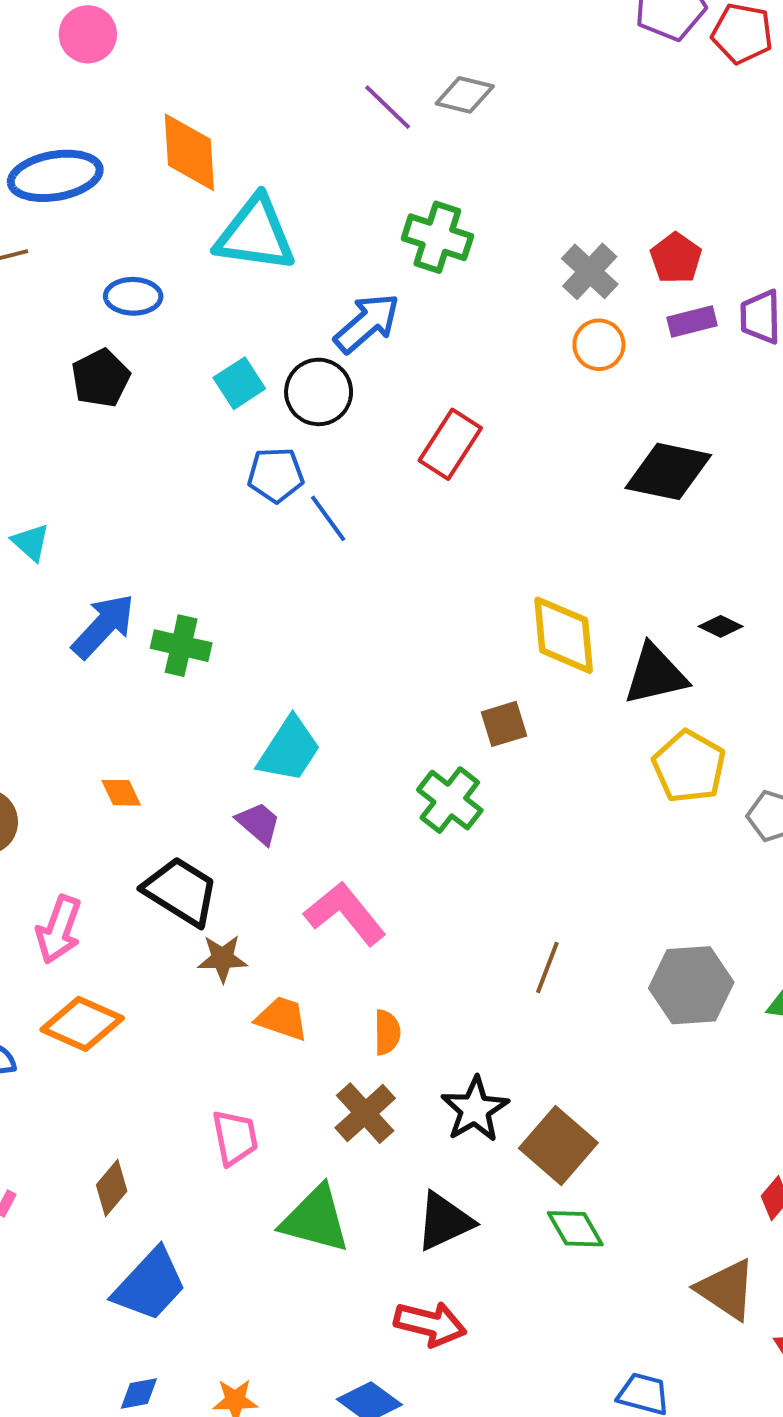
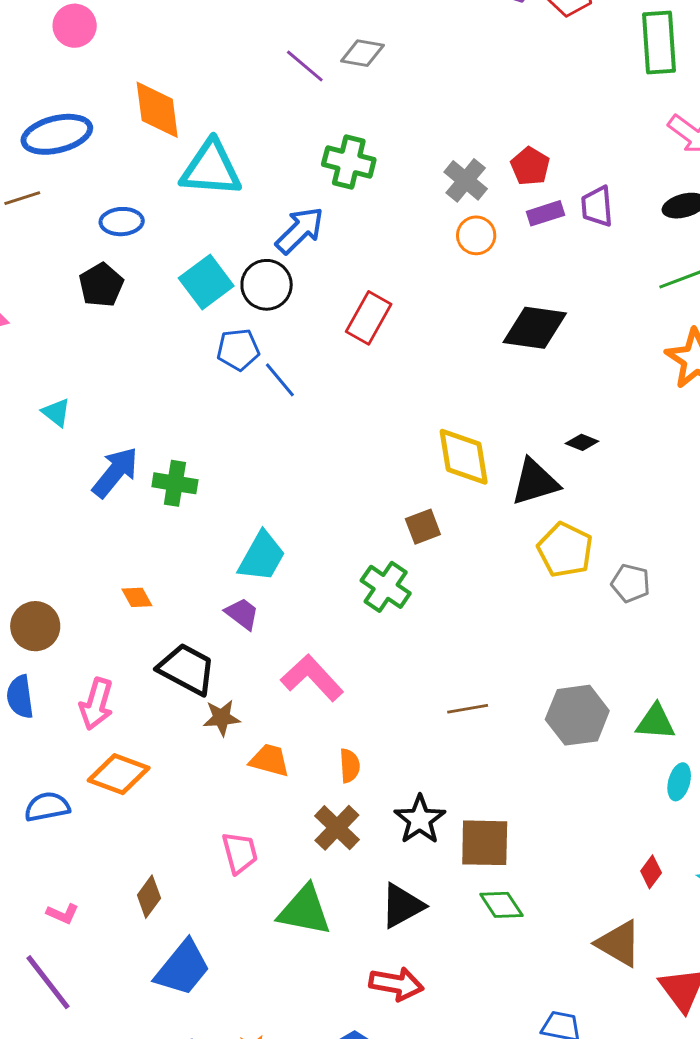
cyan square: (239, 383) -> (206, 282), size x1.4
brown line: (547, 968) -> (468, 709), turned 63
brown square: (558, 1146) -> (485, 843), turned -36

